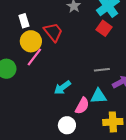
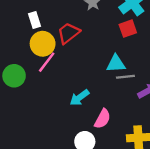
red square: (104, 28) -> (128, 29), turned 35
red trapezoid: (53, 32) -> (68, 33), turned -90
cyan triangle: (98, 96) -> (116, 64), moved

